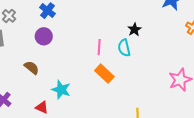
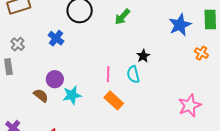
purple circle: (44, 36) -> (55, 79), moved
cyan star: (61, 90) -> (72, 95), moved, turned -30

